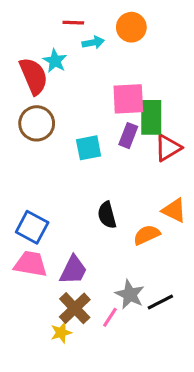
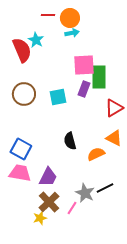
orange circle: (131, 27) -> (70, 18), moved
cyan arrow: (93, 42) -> (72, 33), moved
brown circle: (37, 123) -> (24, 94), moved
red triangle: (168, 148) -> (114, 108), moved
black line: (160, 302) -> (105, 188), moved

